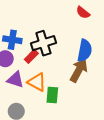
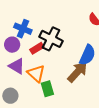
black cross: (43, 43) -> (51, 39), turned 30
green rectangle: (52, 95) -> (47, 89), turned -35

